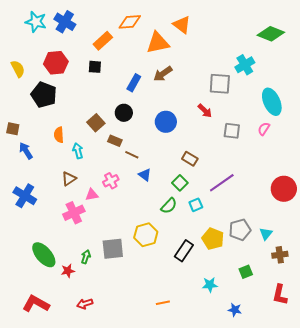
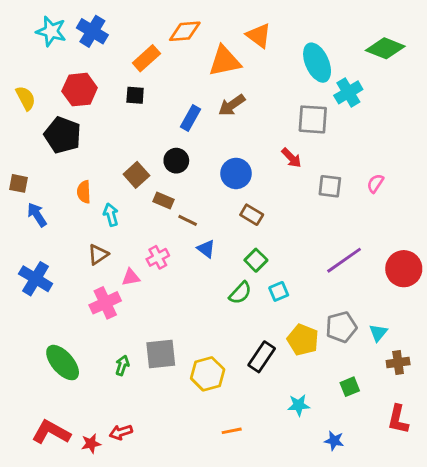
cyan ellipse: (272, 102) -> (317, 63), moved
brown rectangle: (190, 159) -> (252, 215), moved
purple line: (222, 183) -> (344, 260), moved
yellow hexagon: (146, 235) -> (208, 374), moved
red star: (68, 271) -> (91, 444), moved

